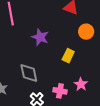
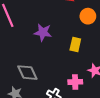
gray diamond: (29, 73) -> (27, 73), moved

